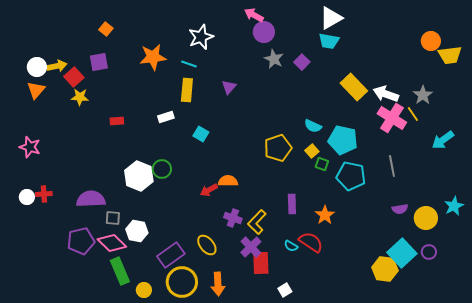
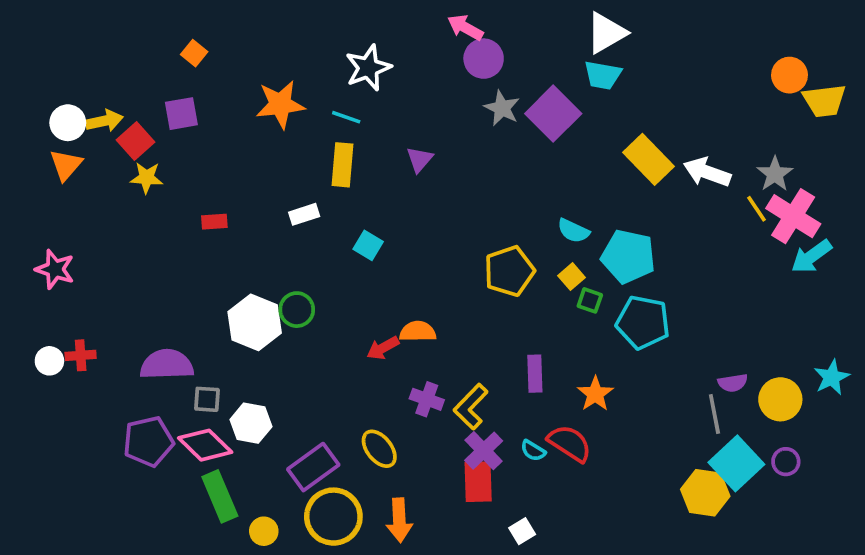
purple square: (302, 62) -> (553, 114), size x1.8
pink cross: (392, 118) -> (793, 216), moved
gray line: (392, 166) -> (714, 414), moved
purple cross: (251, 247) -> (484, 451), moved

